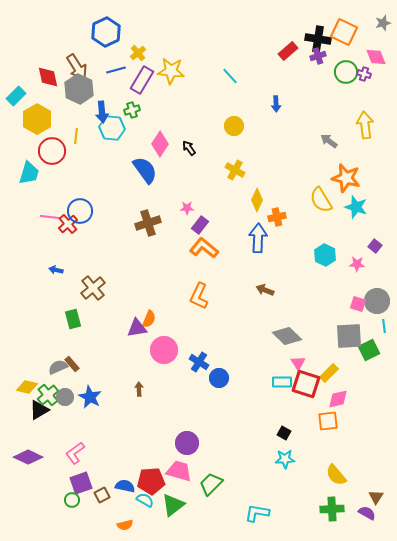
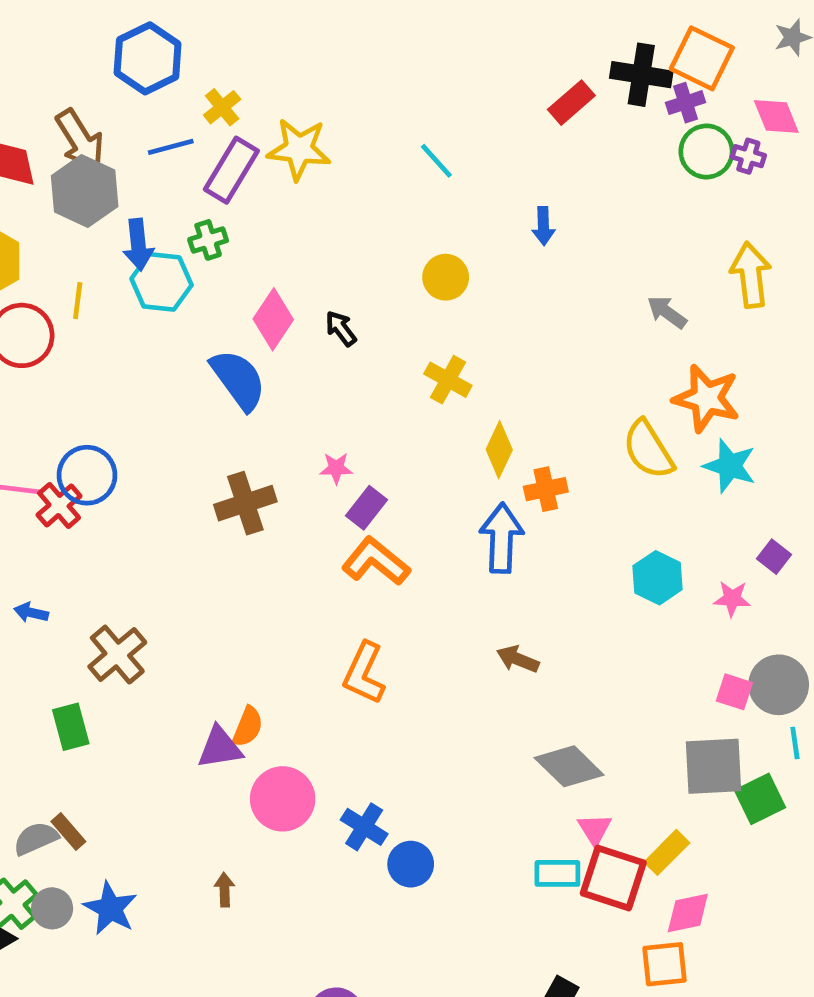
purple cross: (318, 56) -> (686, 103), moved

